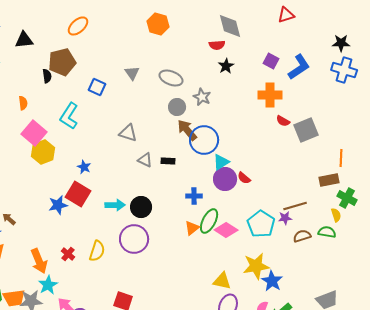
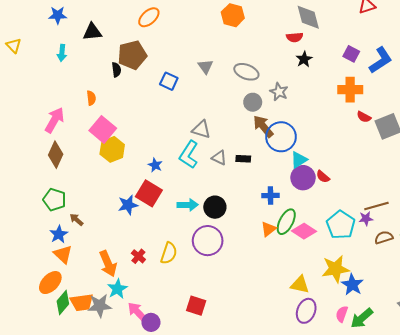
cyan L-shape: (69, 116) -> (189, 155), moved

